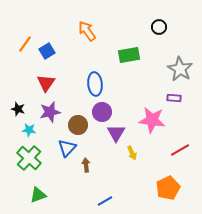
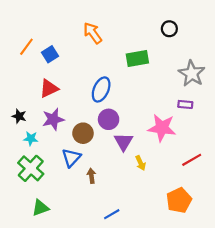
red triangle: (46, 83) -> (49, 88), turned 30
blue ellipse: (95, 84) -> (101, 89), turned 30

